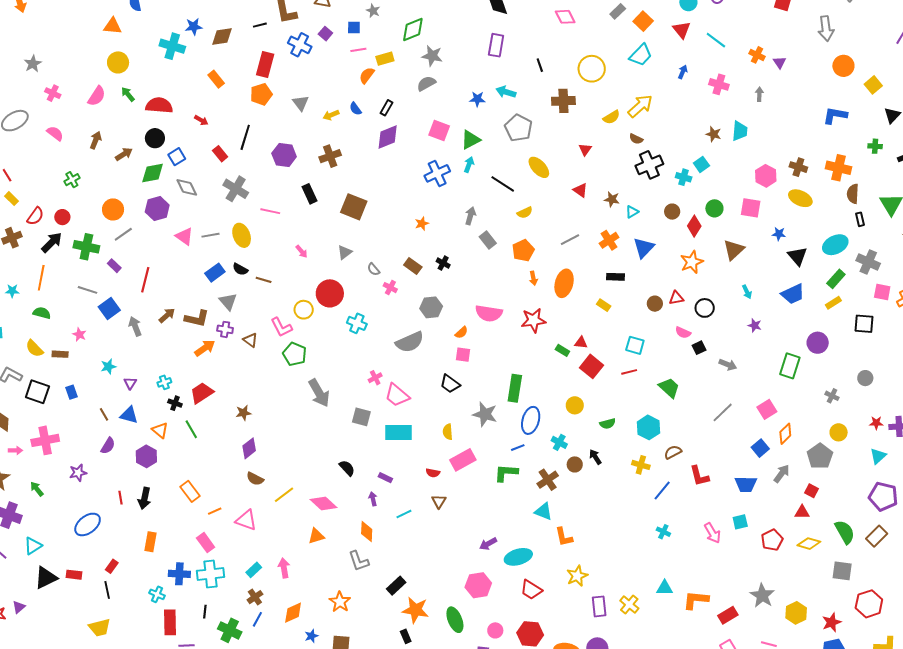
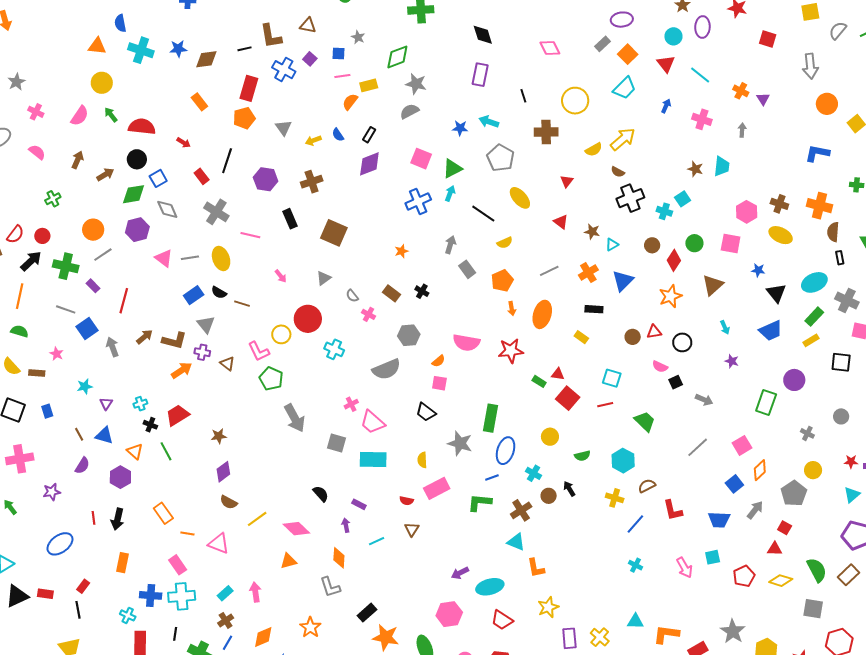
cyan cross: (172, 46) -> (141, 50), moved
orange line: (215, 511) -> (187, 534), turned 32

